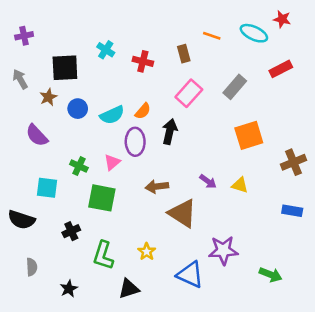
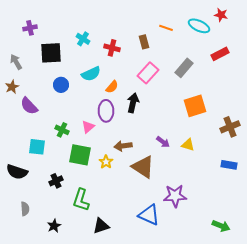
purple cross: (24, 36) -> (30, 28), moved
brown star: (48, 97) -> (12, 87), moved
cyan semicircle: (112, 115) -> (91, 74), moved
yellow star: (147, 252) -> (106, 162), moved
green arrow: (271, 275) -> (221, 226), moved

